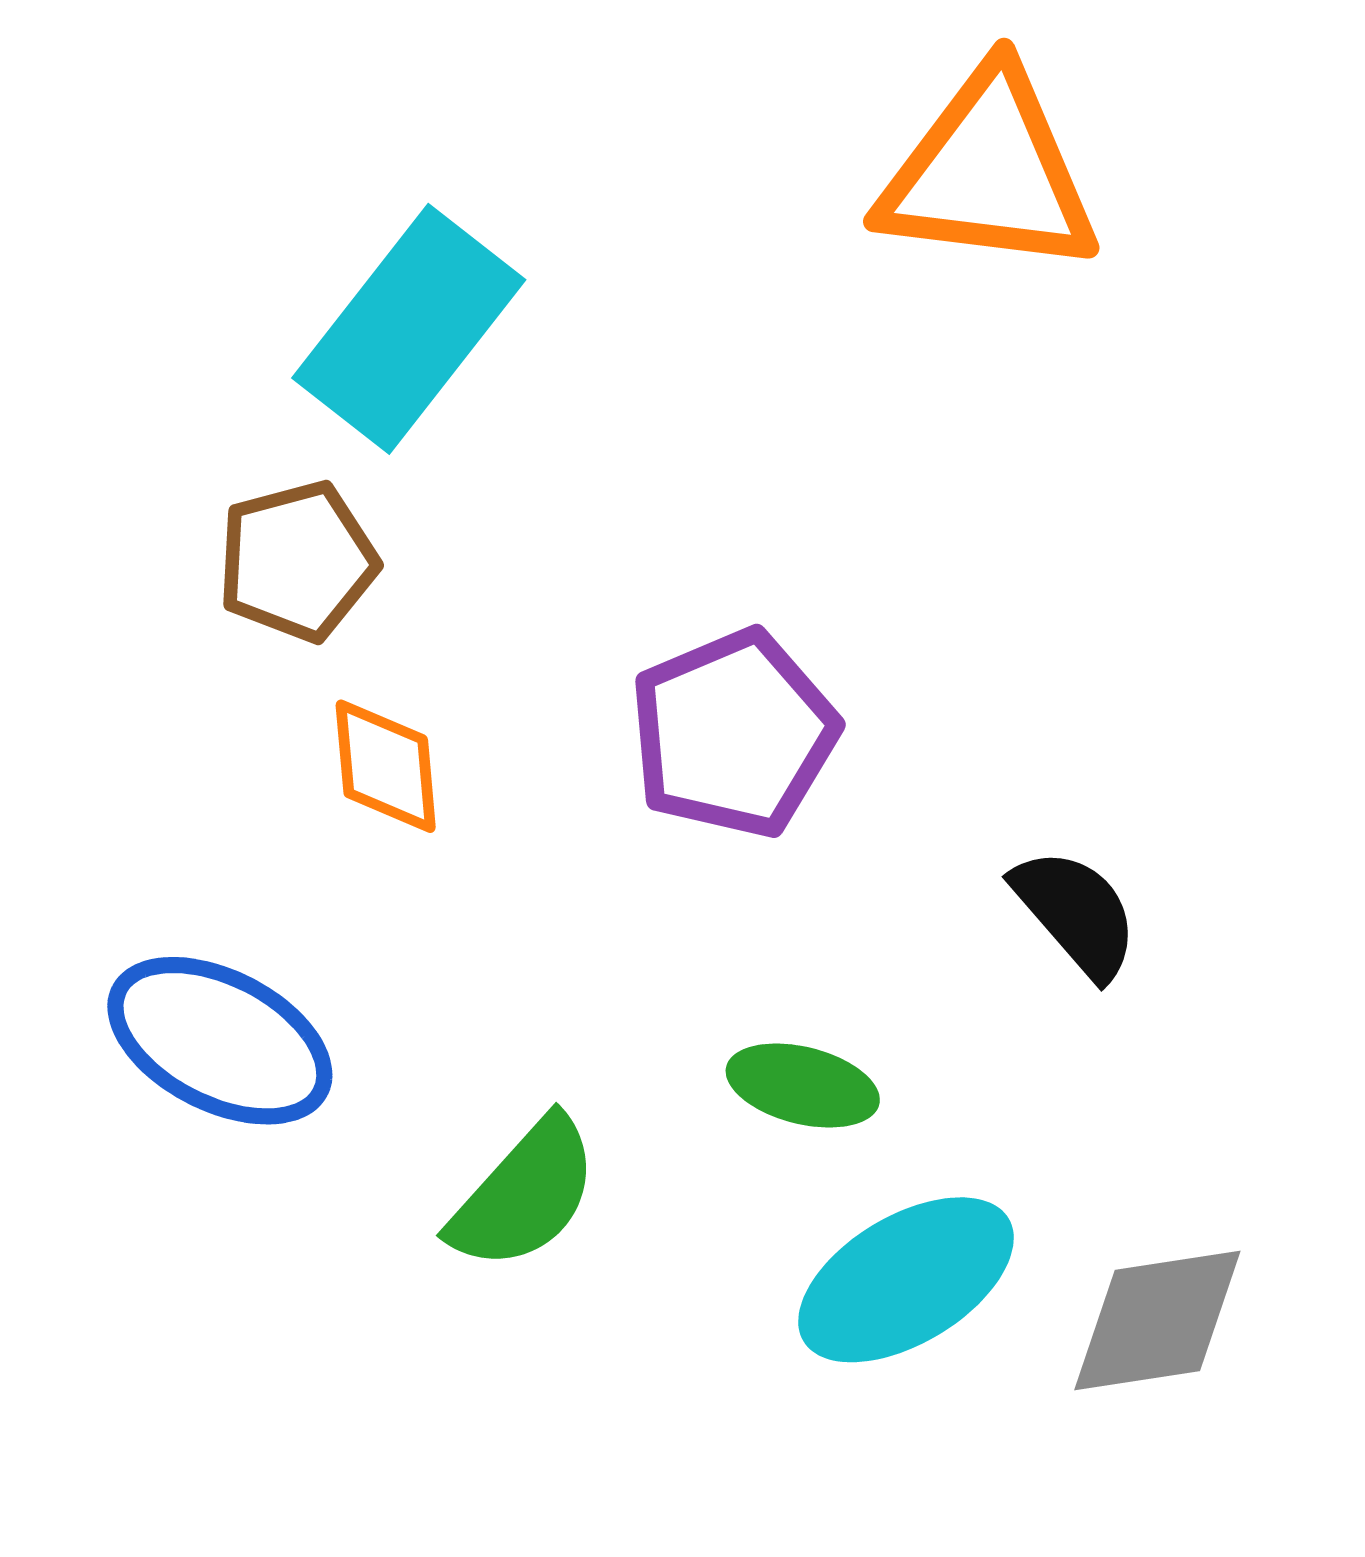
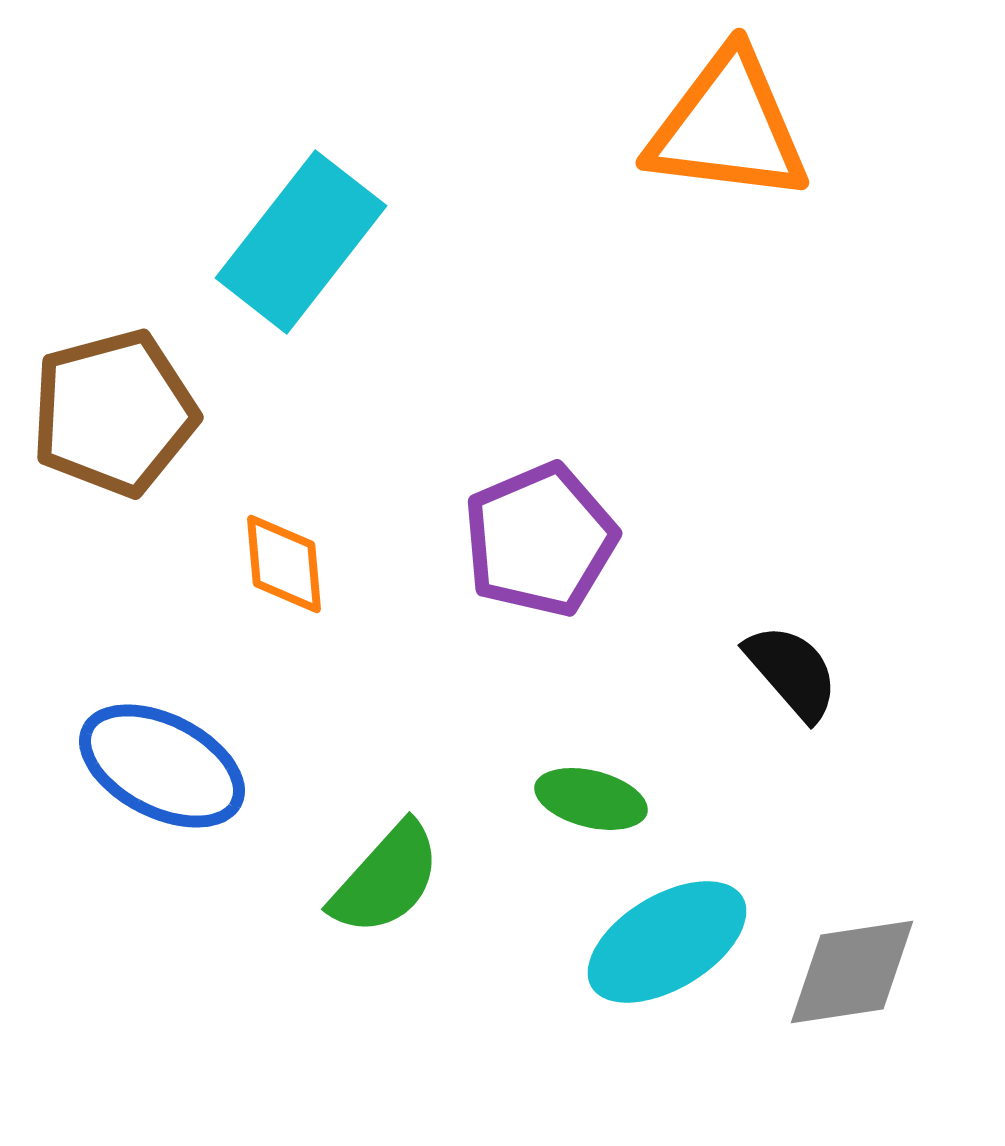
brown pentagon: (297, 561) -> (114, 413), moved, size x1.4

